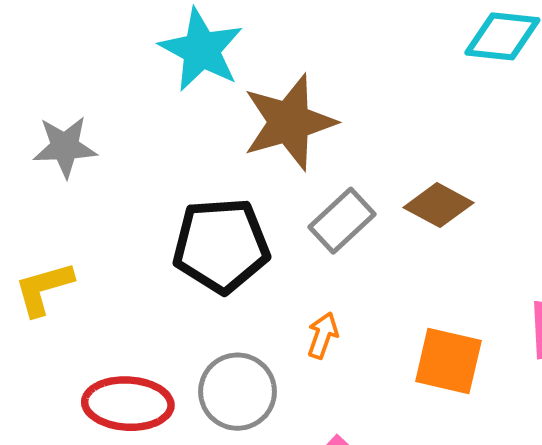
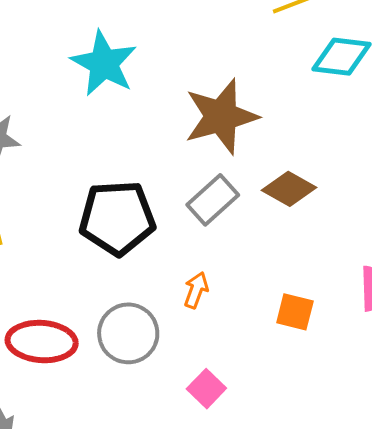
brown star: (289, 122) -> (221, 117), moved
orange square: (448, 361) -> (295, 312), size x0.7

